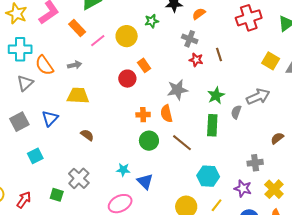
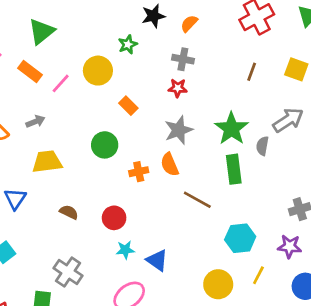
brown line: (219, 55) -> (252, 72), moved, turned 48
red star: (196, 60) -> (178, 88), moved
red circle: (127, 79) -> (114, 218), moved
green star: (216, 95) -> (232, 129), size x1.4
green circle: (149, 141) -> (105, 145), moved

